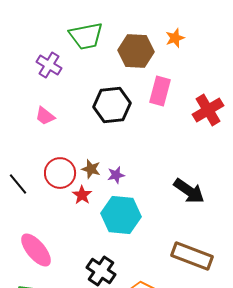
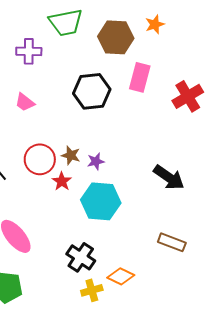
purple cross: (49, 65) -> (29, 51), turned -30
brown rectangle: (192, 256) -> (172, 242), size x0.7

